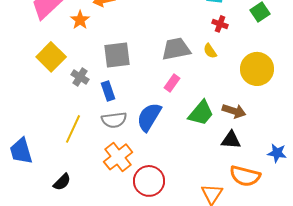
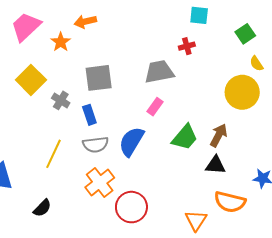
red cross: (220, 24) -> (187, 46), moved, turned -35
yellow semicircle: (210, 51) -> (257, 64), moved
brown arrow: (234, 111) -> (219, 135), turned -80

